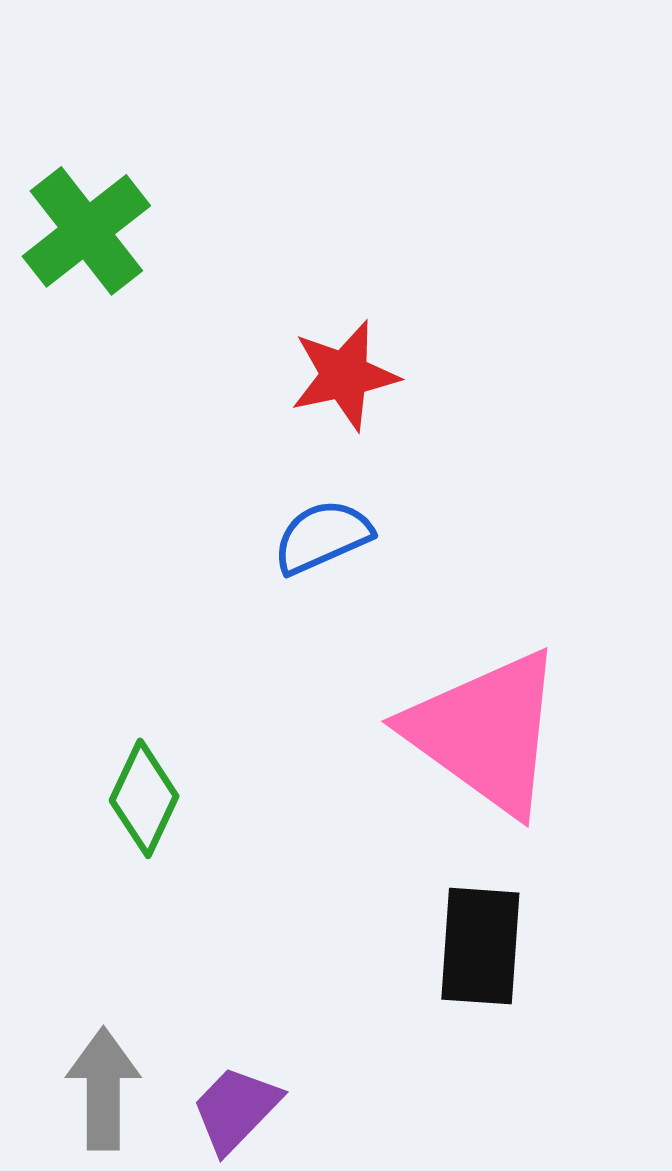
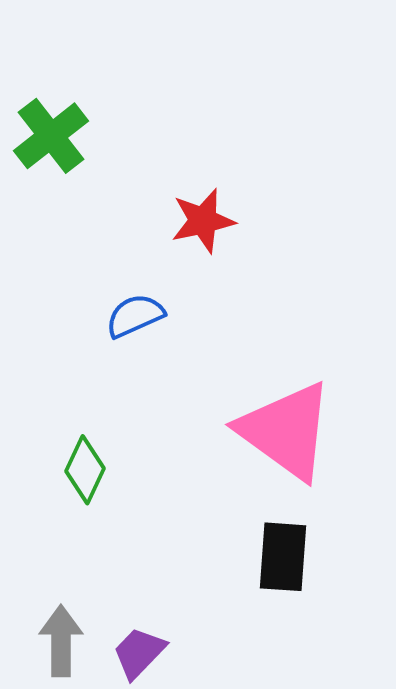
blue semicircle: (322, 537) -> (135, 316), moved

